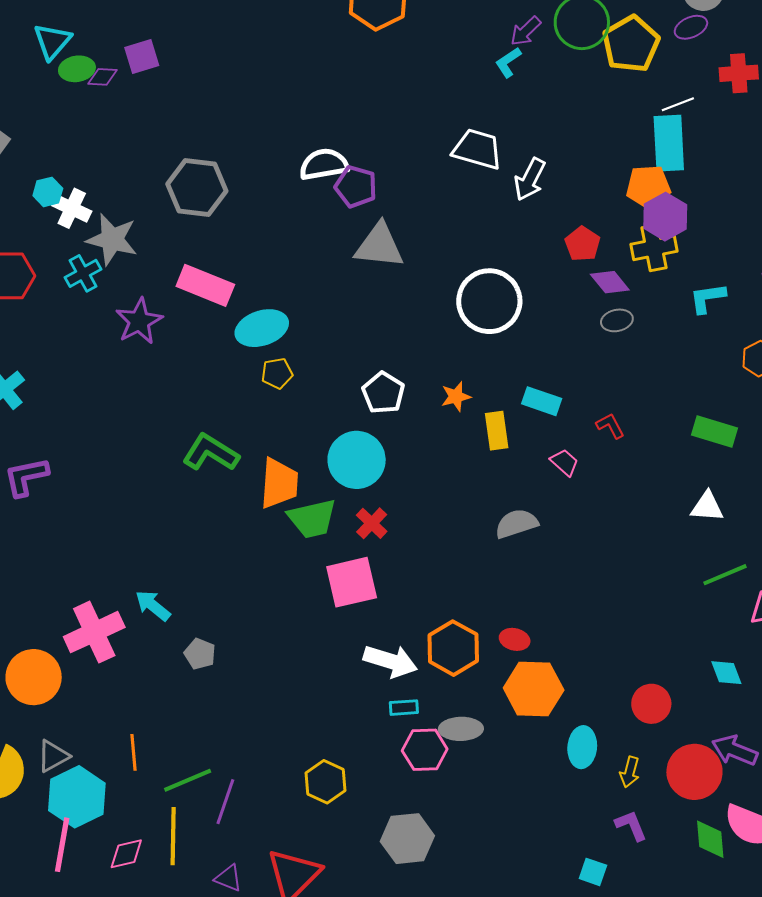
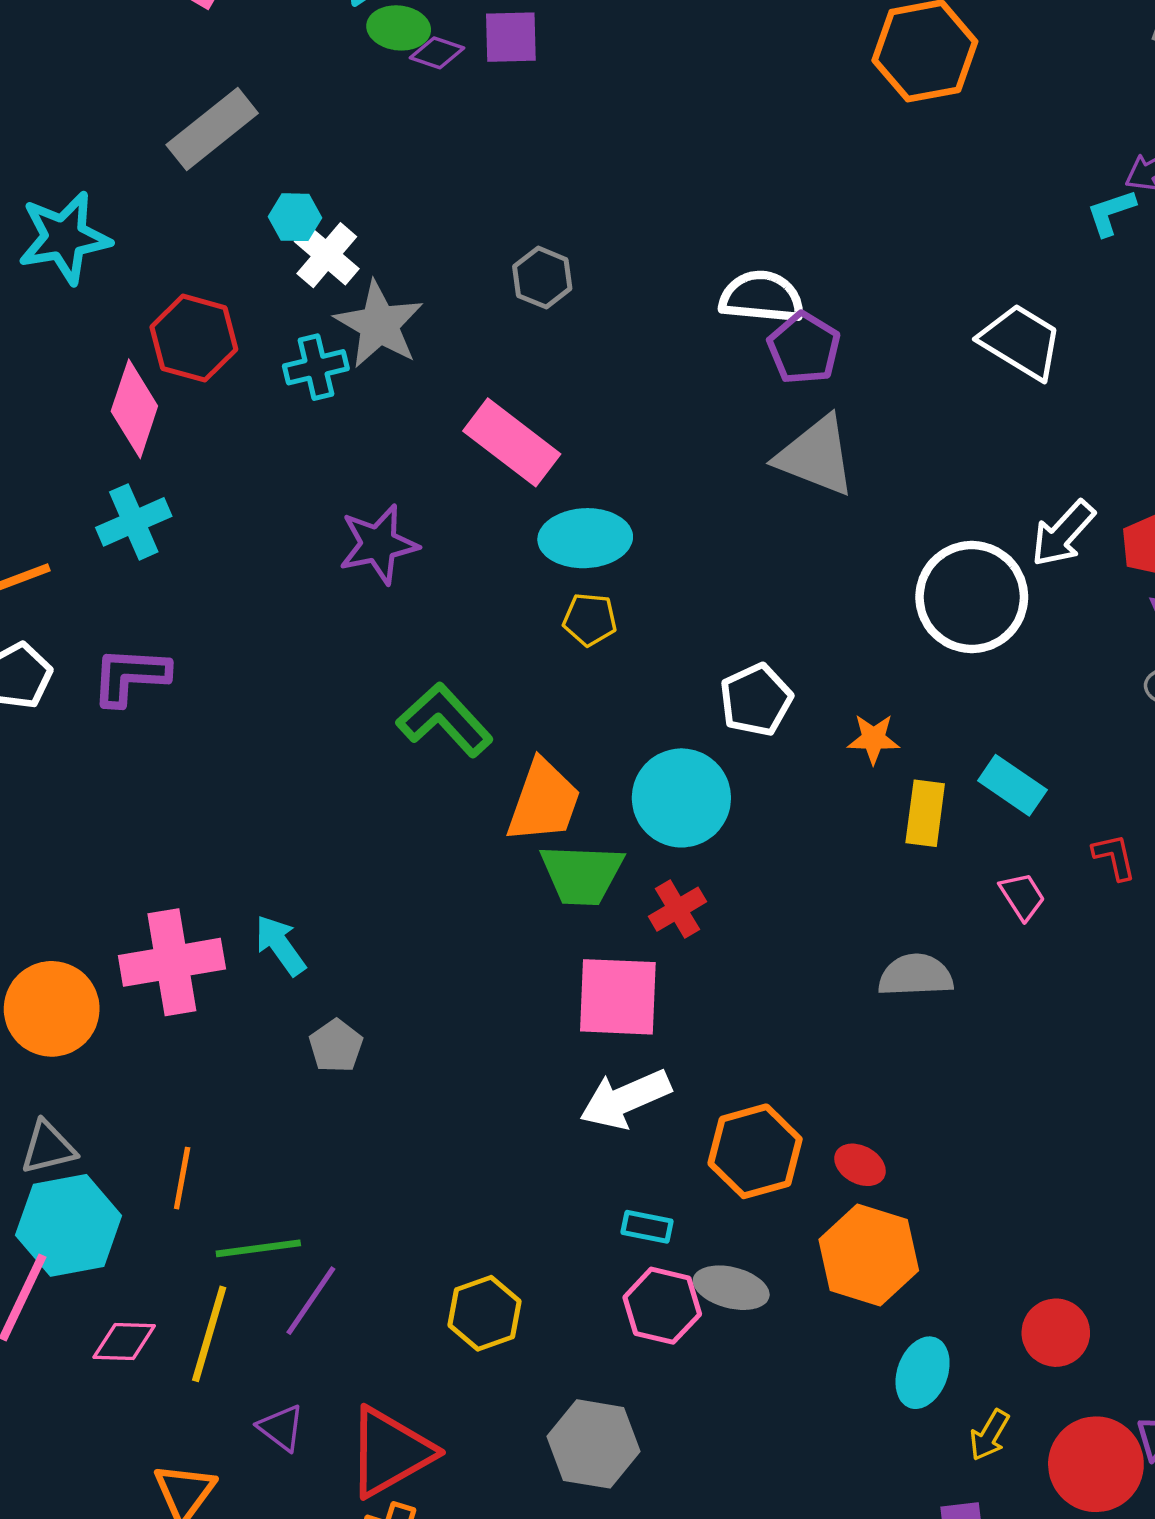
white arrow: (530, 179) -> (1063, 533), moved
gray hexagon: (197, 187) -> (542, 278), size x0.6
purple star: (139, 321) -> (378, 544), moved
white arrow: (390, 661) -> (625, 1099), moved, turned 124

